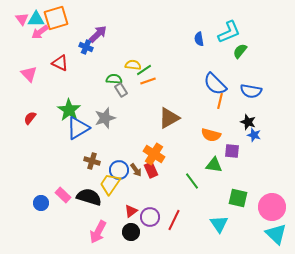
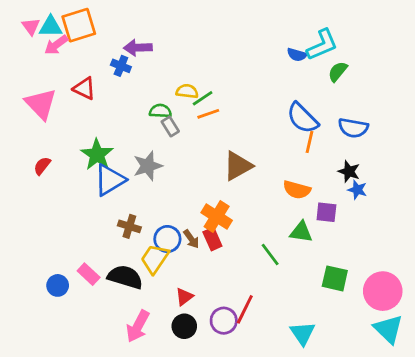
purple arrow: (98, 34) -> (138, 48), turned -138
blue semicircle: (199, 39) -> (297, 55), moved, turned -64
pink triangle: (29, 74) -> (41, 104), size x1.4
purple circle: (150, 217) -> (224, 321), moved
cyan triangle: (219, 224) -> (302, 333), moved

